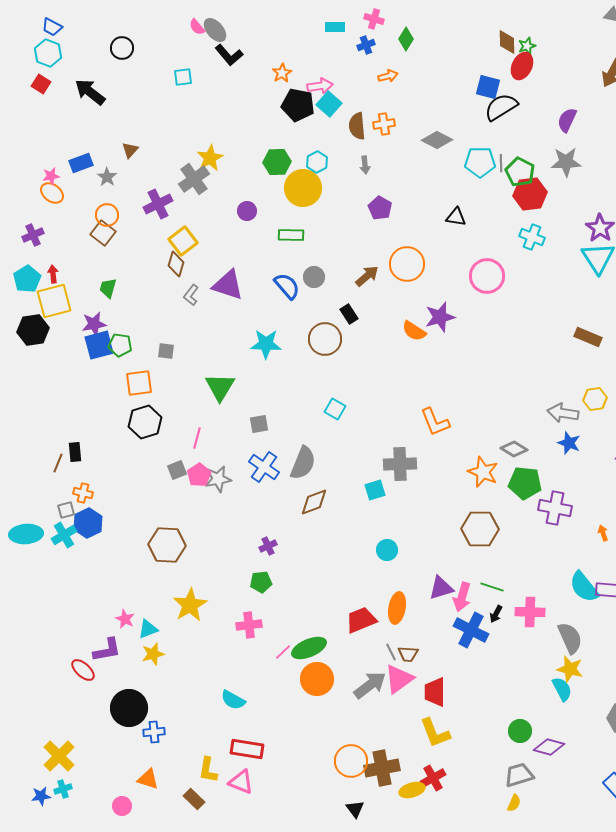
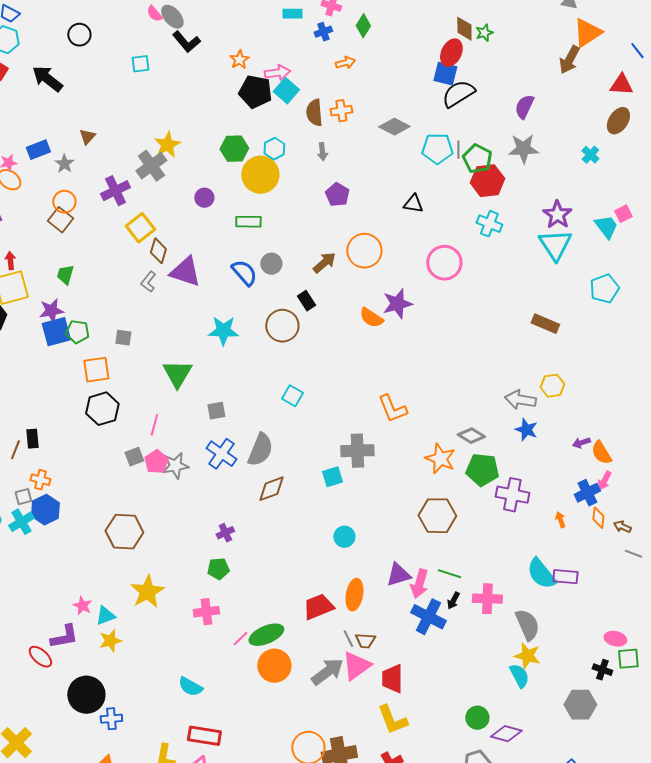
red ellipse: (522, 66) -> (451, 53), moved
brown diamond: (176, 264) -> (158, 251), moved

